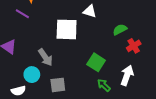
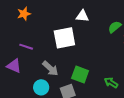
purple line: (22, 14) -> (26, 47), moved
green square: (96, 62) -> (80, 75), moved

